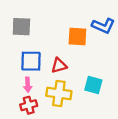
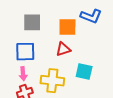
gray square: (21, 27) -> (32, 22), moved
red triangle: (59, 65) -> (63, 49), moved

